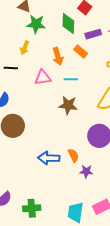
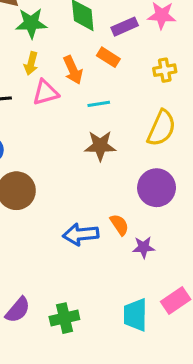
yellow arrow: (25, 48) -> (31, 63), moved
pink triangle: (43, 77) -> (46, 92), moved

